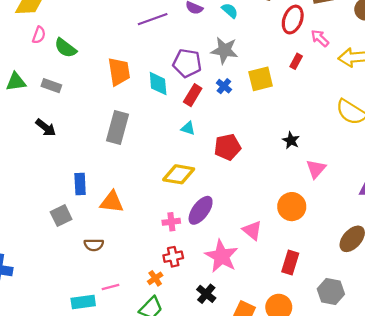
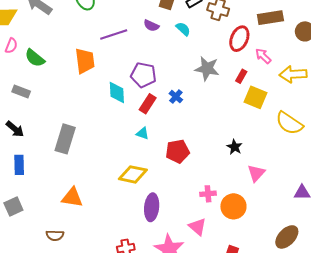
gray star: (224, 50) -> (207, 69), moved
orange trapezoid: (119, 72) -> (85, 61), moved
yellow square: (261, 79) -> (255, 97), moved, turned 35
gray rectangle: (118, 127) -> (65, 139), moved
blue rectangle: (80, 184) -> (19, 165), moved
purple ellipse: (201, 210) -> (152, 207), turned -32
gray square: (61, 216) -> (13, 207), moved
pink cross: (171, 222) -> (208, 194), moved

